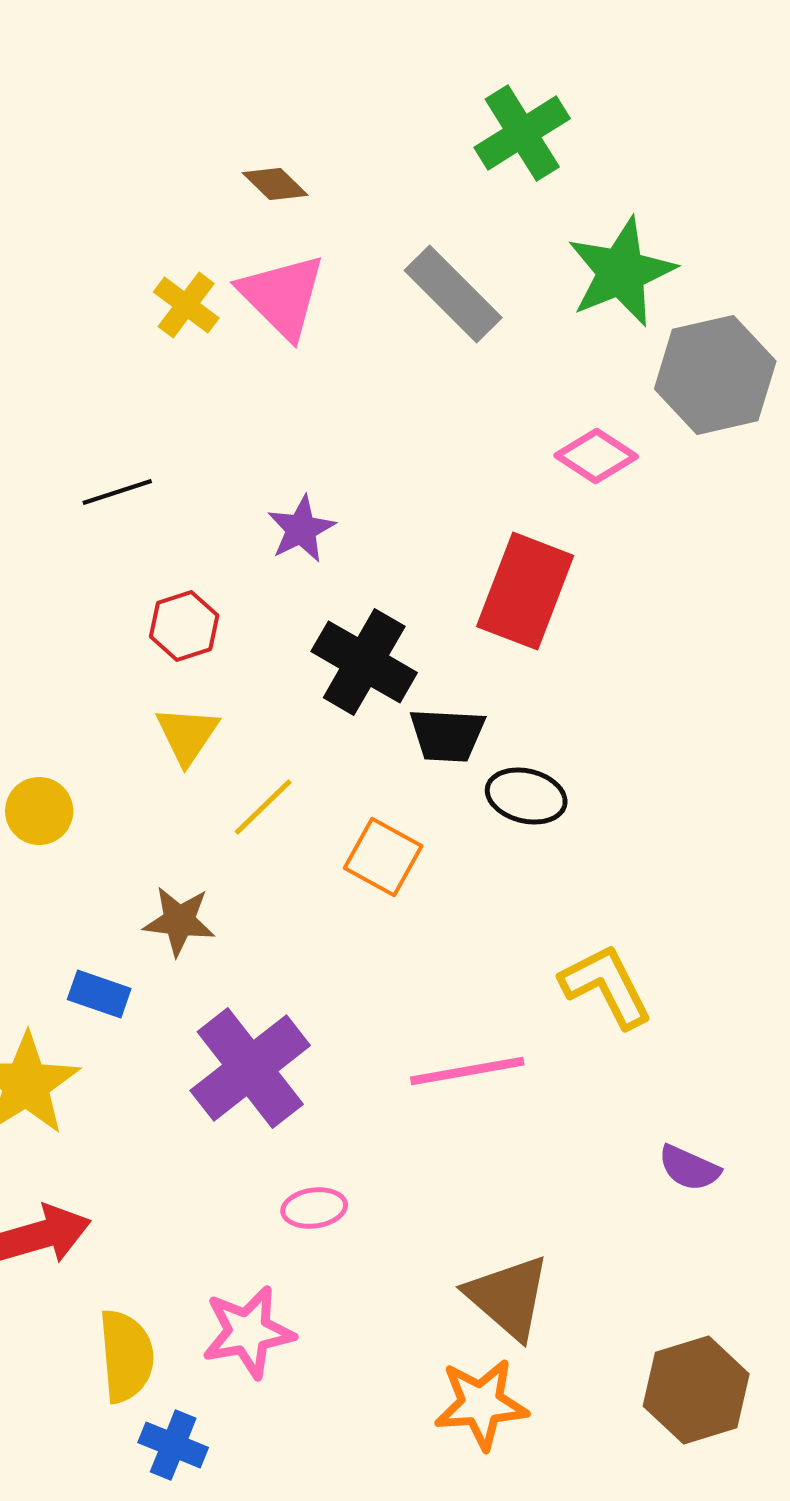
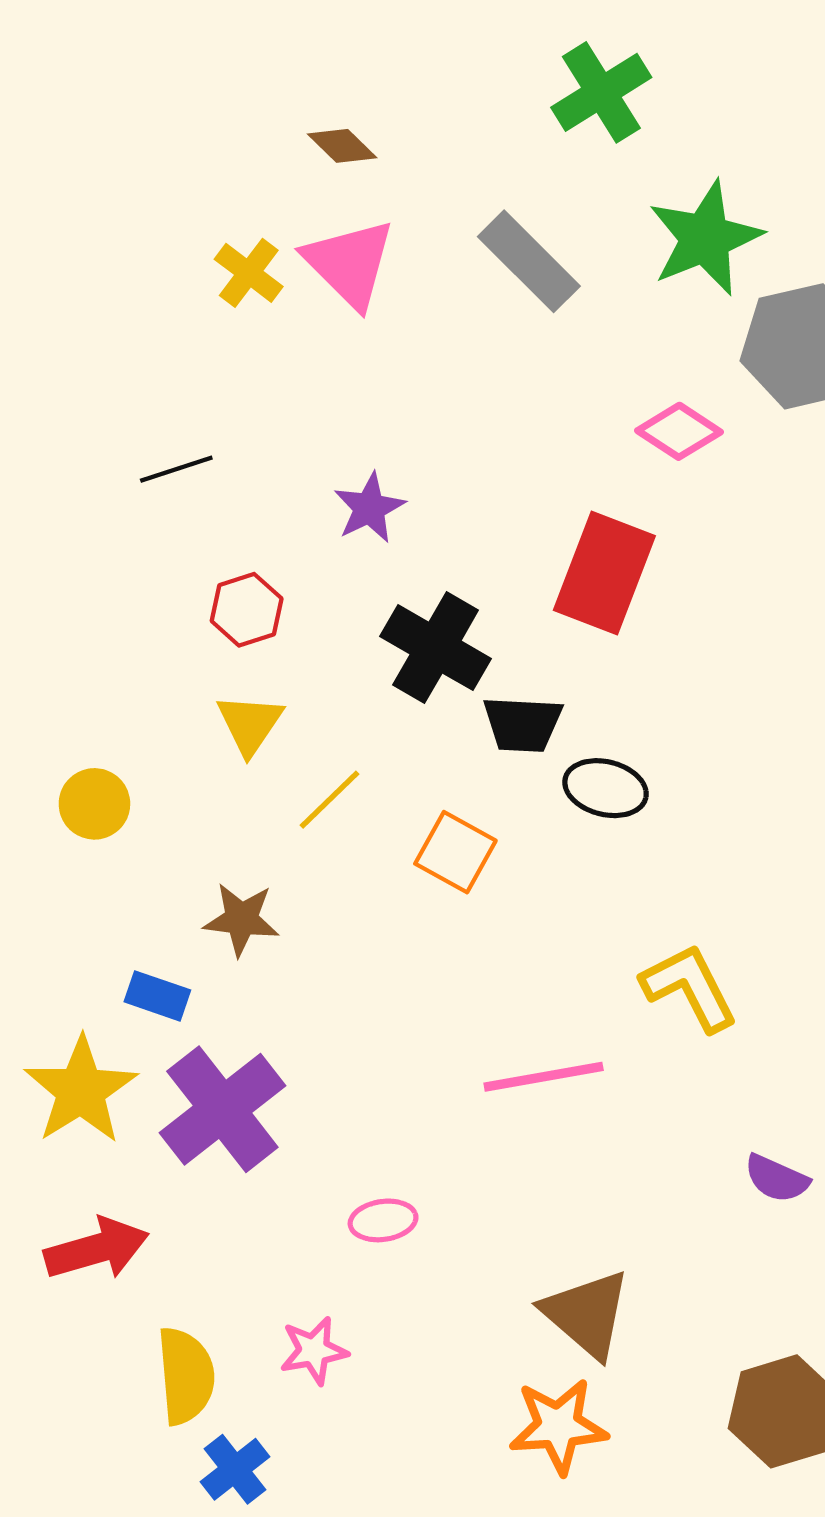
purple cross: (250, 1068) -> (222, 1109), moved
pink star: (248, 1332) -> (314, 1351), size x0.7
blue cross: (173, 1445) -> (235, 1469), turned 30

